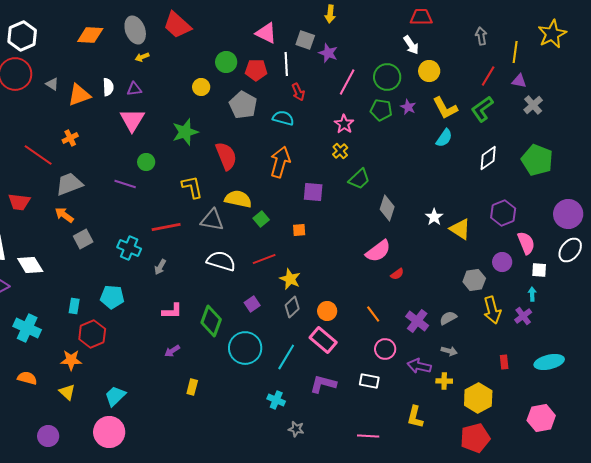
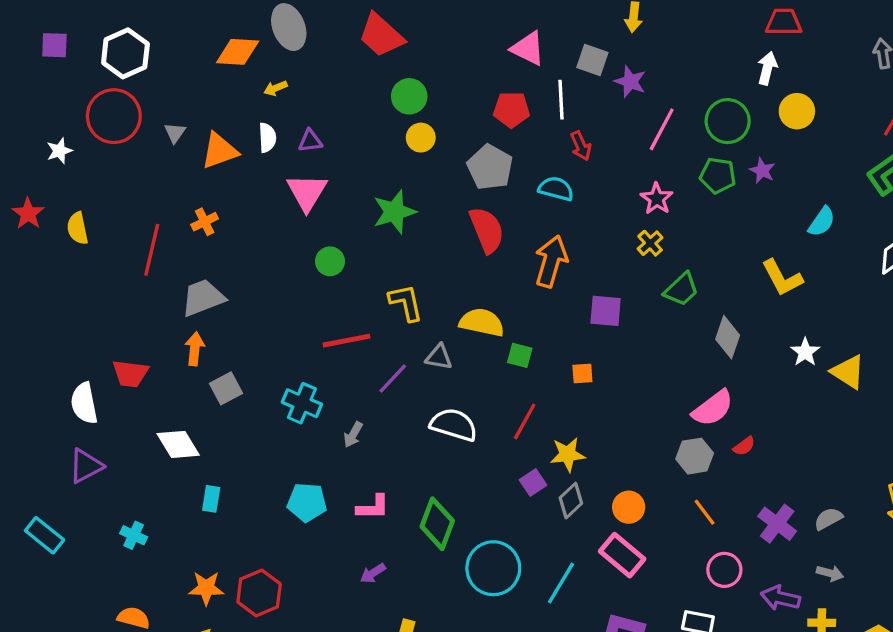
gray ellipse: (135, 30) -> (289, 27), moved
white arrow: (411, 45) -> (767, 68), turned -132
yellow arrow: (142, 57) -> (276, 88), moved
green circle: (226, 62) -> (409, 96), moved
gray triangle: (52, 84) -> (175, 133), turned 32
yellow L-shape: (445, 108) -> (782, 278), moved
red line: (38, 155) -> (152, 250), turned 68
red semicircle: (226, 156) -> (487, 230), moved
purple line: (125, 184) -> (393, 378), moved, turned -65
red trapezoid: (19, 202) -> (130, 374), moved
orange arrow: (64, 215) -> (195, 349), turned 60
green square: (261, 219) -> (520, 355), turned -35
gray triangle: (212, 220) -> (439, 357), size x0.7
red line: (166, 227) -> (346, 341), moved
red line: (264, 259) -> (525, 421), turned -40
white diamond: (30, 265) -> (178, 444), moved
yellow star: (290, 279) -> (568, 454), turned -30
gray hexagon: (474, 280) -> (695, 456), moved
cyan pentagon: (112, 297) -> (307, 502), moved
purple square: (252, 304) -> (533, 482), moved
cyan cross: (27, 328) -> (134, 535), size x0.6
red hexagon: (92, 334) -> (259, 593), moved

